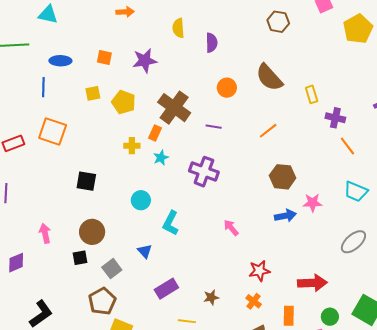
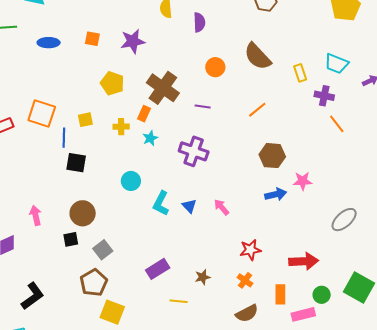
blue line: (43, 87) -> (64, 138), moved
yellow square: (93, 93) -> (85, 120), moved
cyan trapezoid: (356, 191) -> (336, 64), moved
blue triangle: (145, 251) -> (189, 206), moved

